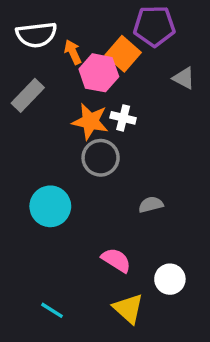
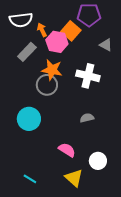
gray rectangle: (28, 95) -> (27, 52), moved
white cross: (123, 118) -> (88, 76), moved, size x1.6
gray circle: (101, 158) -> (47, 85), moved

